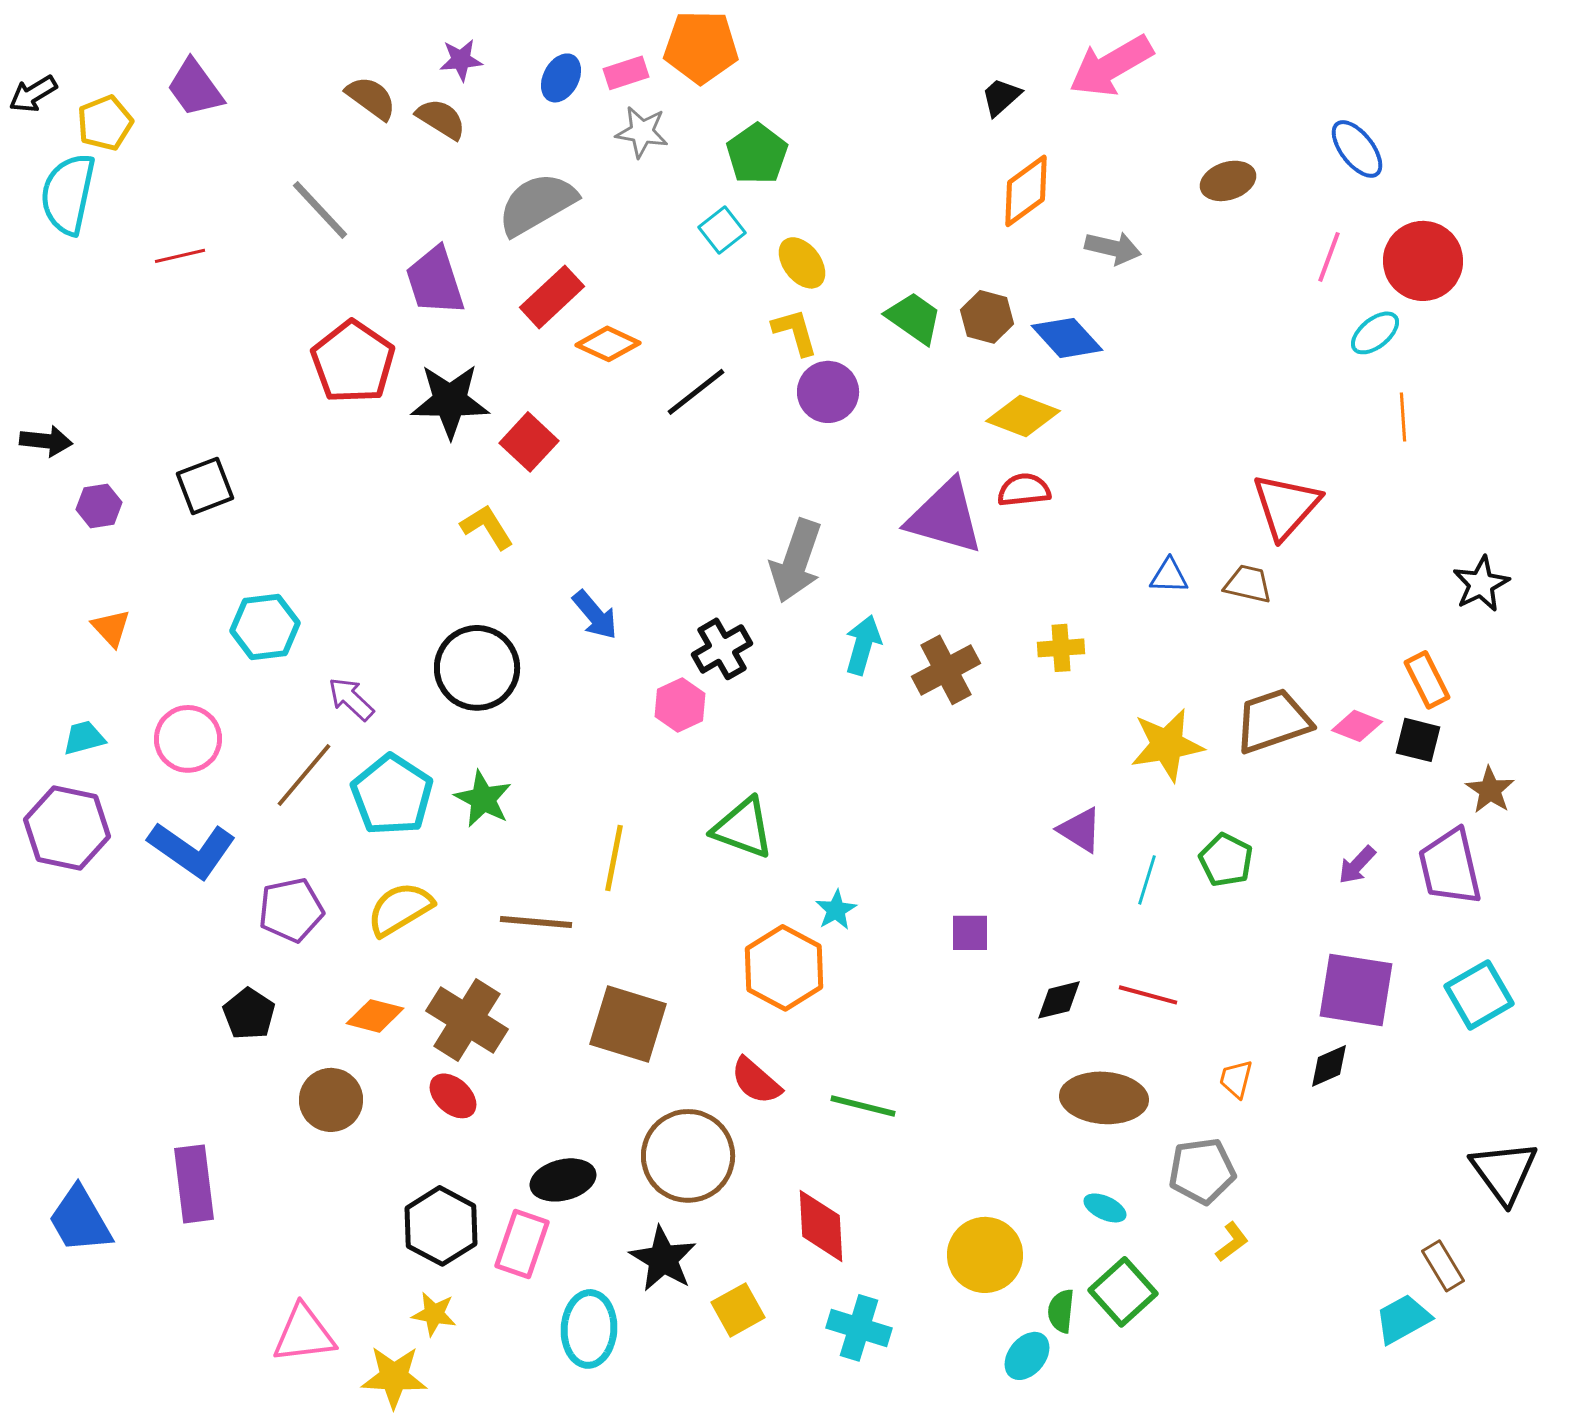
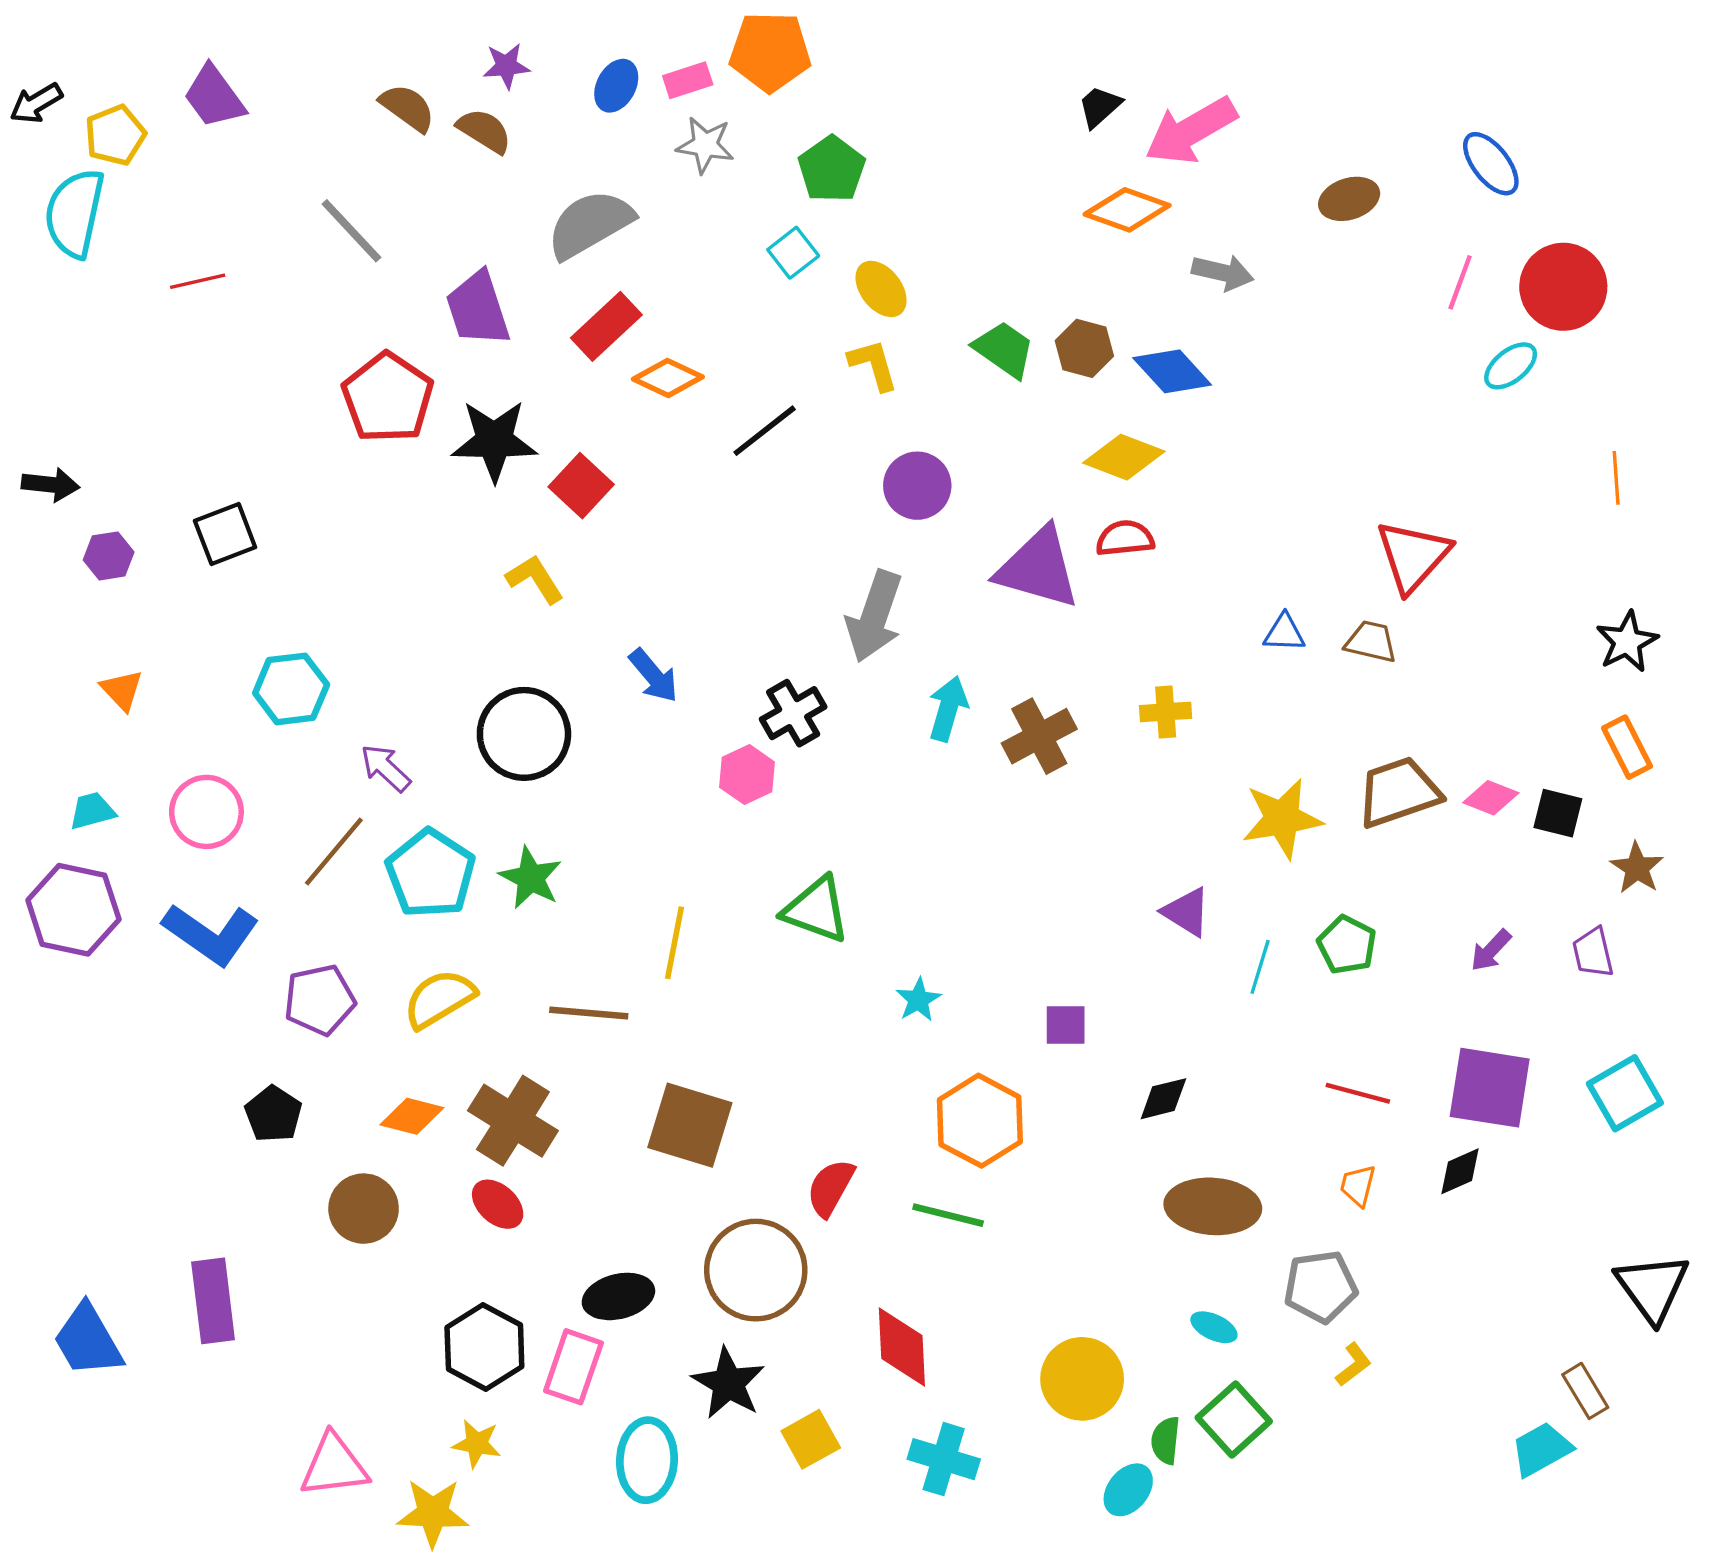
pink arrow: (1111, 66) -> (1191, 131), moved
orange diamond: (1026, 191) -> (1127, 210), turned 56
purple circle: (828, 392) -> (917, 486), moved
orange line: (1403, 417) -> (1616, 478), moved
orange rectangle: (1427, 680) -> (1627, 747), moved
purple trapezoid: (1450, 867) -> (1593, 953), size x0.6
orange hexagon: (784, 968) -> (980, 1121), moved
red line: (1148, 995) -> (1358, 1093), moved
red semicircle: (756, 1081) -> (830, 1188), turned 78

